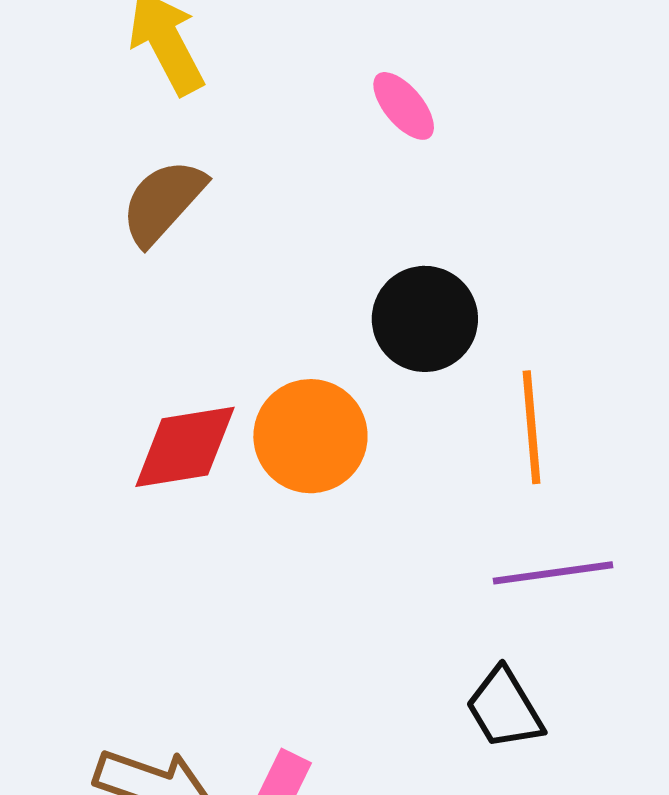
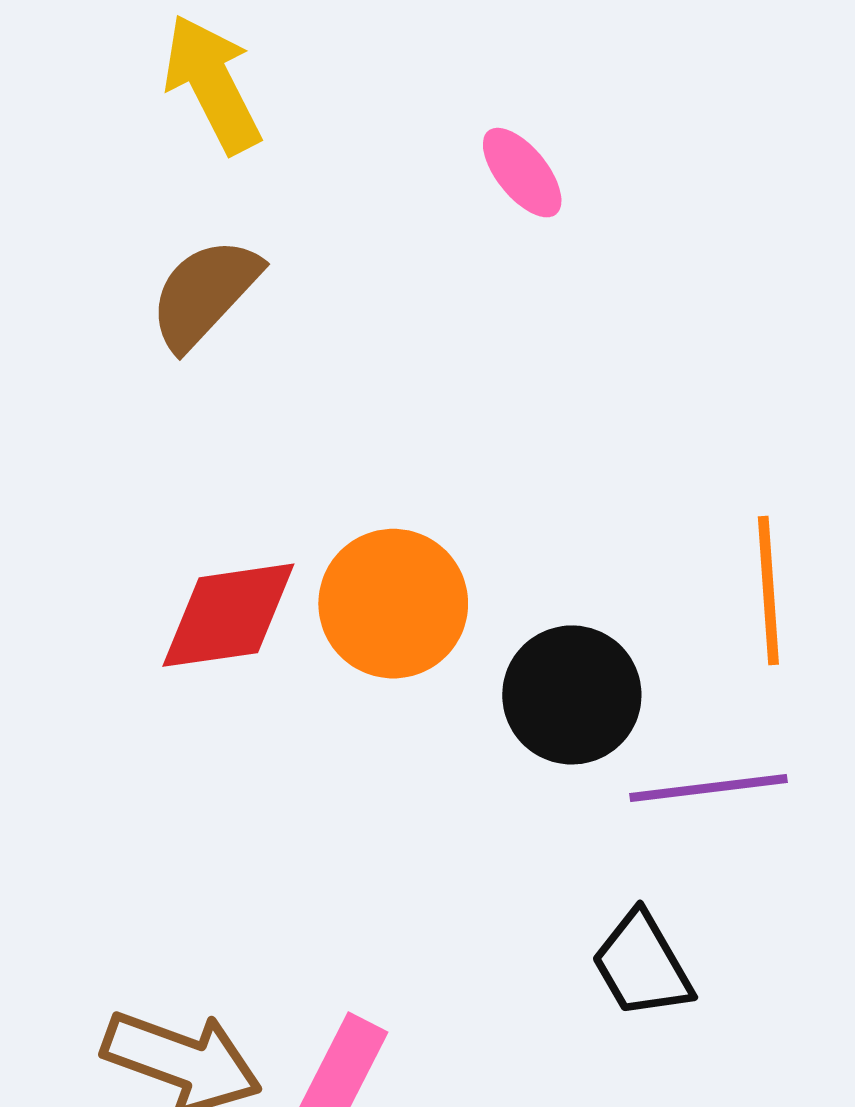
black circle: (425, 319) -> (572, 695), moved
orange line: (532, 427) -> (768, 591), moved

